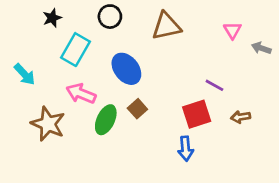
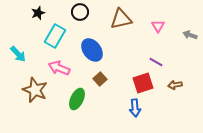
pink triangle: (232, 30) -> (158, 26), moved
green ellipse: (106, 120) -> (77, 99), moved

